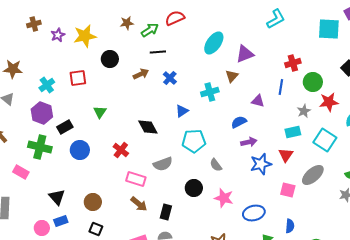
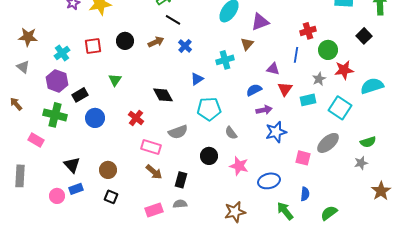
black line: (158, 52) -> (173, 20), turned 35
black circle: (110, 59) -> (125, 41), moved
red triangle: (286, 155) -> (285, 89), moved

